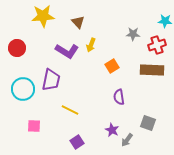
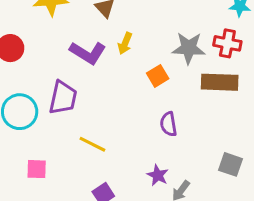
gray star: (133, 34) -> (189, 48), moved, size x1.5
red cross: (157, 45) -> (227, 43), turned 30
gray square: (148, 123) -> (231, 164), moved

